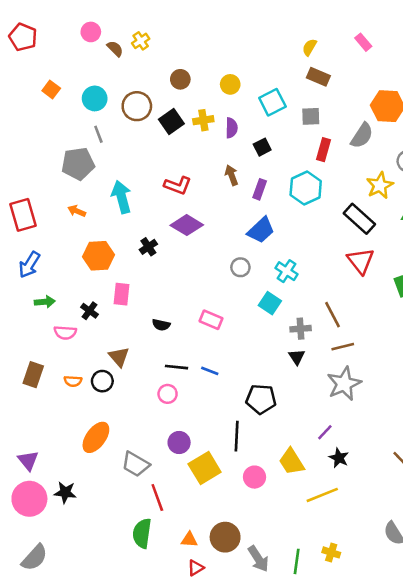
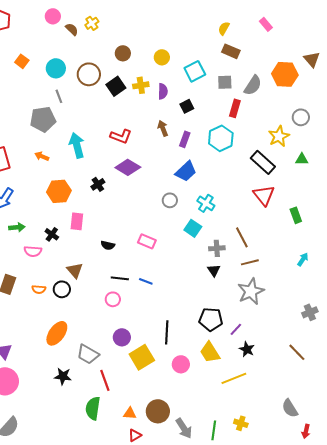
gray semicircle: (362, 136) -> (253, 85), moved
black pentagon: (261, 399) -> (211, 319), moved
black star: (65, 492) -> (63, 376), moved

